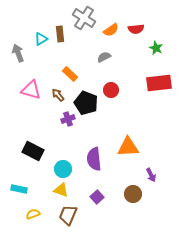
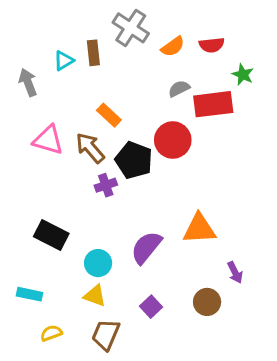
gray semicircle: (104, 57) -> (179, 89), moved
red rectangle: (159, 83) -> (213, 104), moved
red circle: (111, 90) -> (173, 140), size x1.5
brown arrow: (58, 95) -> (90, 148), size x1.5
purple semicircle: (94, 159) -> (146, 247), turned 45

